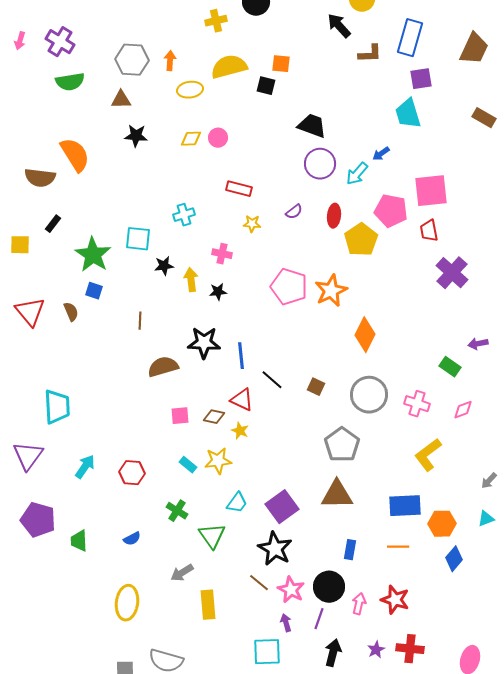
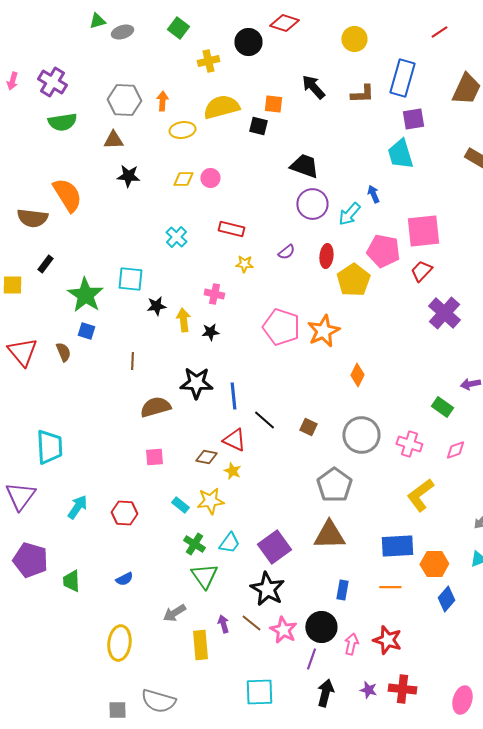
black arrow: (339, 26) -> (313, 87), moved
blue arrow: (381, 154) -> (373, 194), turned 102
cyan cross: (184, 215) -> (176, 237), moved, turned -30
red trapezoid: (429, 231) -> (421, 271), turned 55
orange diamond: (365, 335) -> (357, 375), size x0.7
pink square: (180, 416) -> (154, 457), moved
green cross: (177, 511) -> (194, 544), moved
purple arrow: (286, 623) -> (223, 624), moved
purple star: (376, 650) -> (368, 690), turned -30

